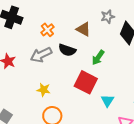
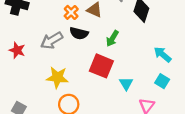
orange cross: (47, 30) -> (71, 12), moved
yellow star: (44, 90) -> (57, 77), size x1.5

